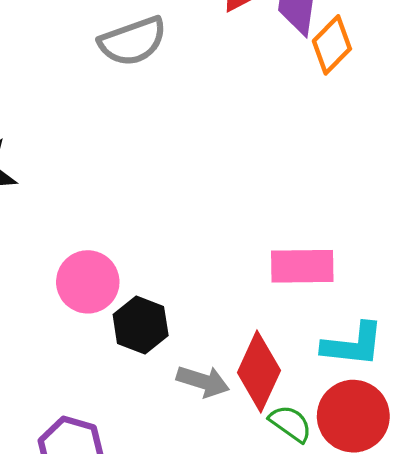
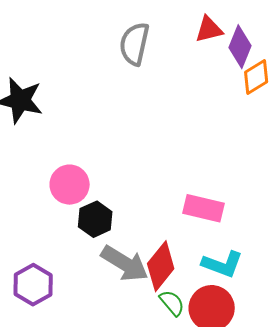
gray semicircle: (133, 41) -> (134, 44), turned 108
gray arrow: (203, 381) -> (125, 263), size x1.5

